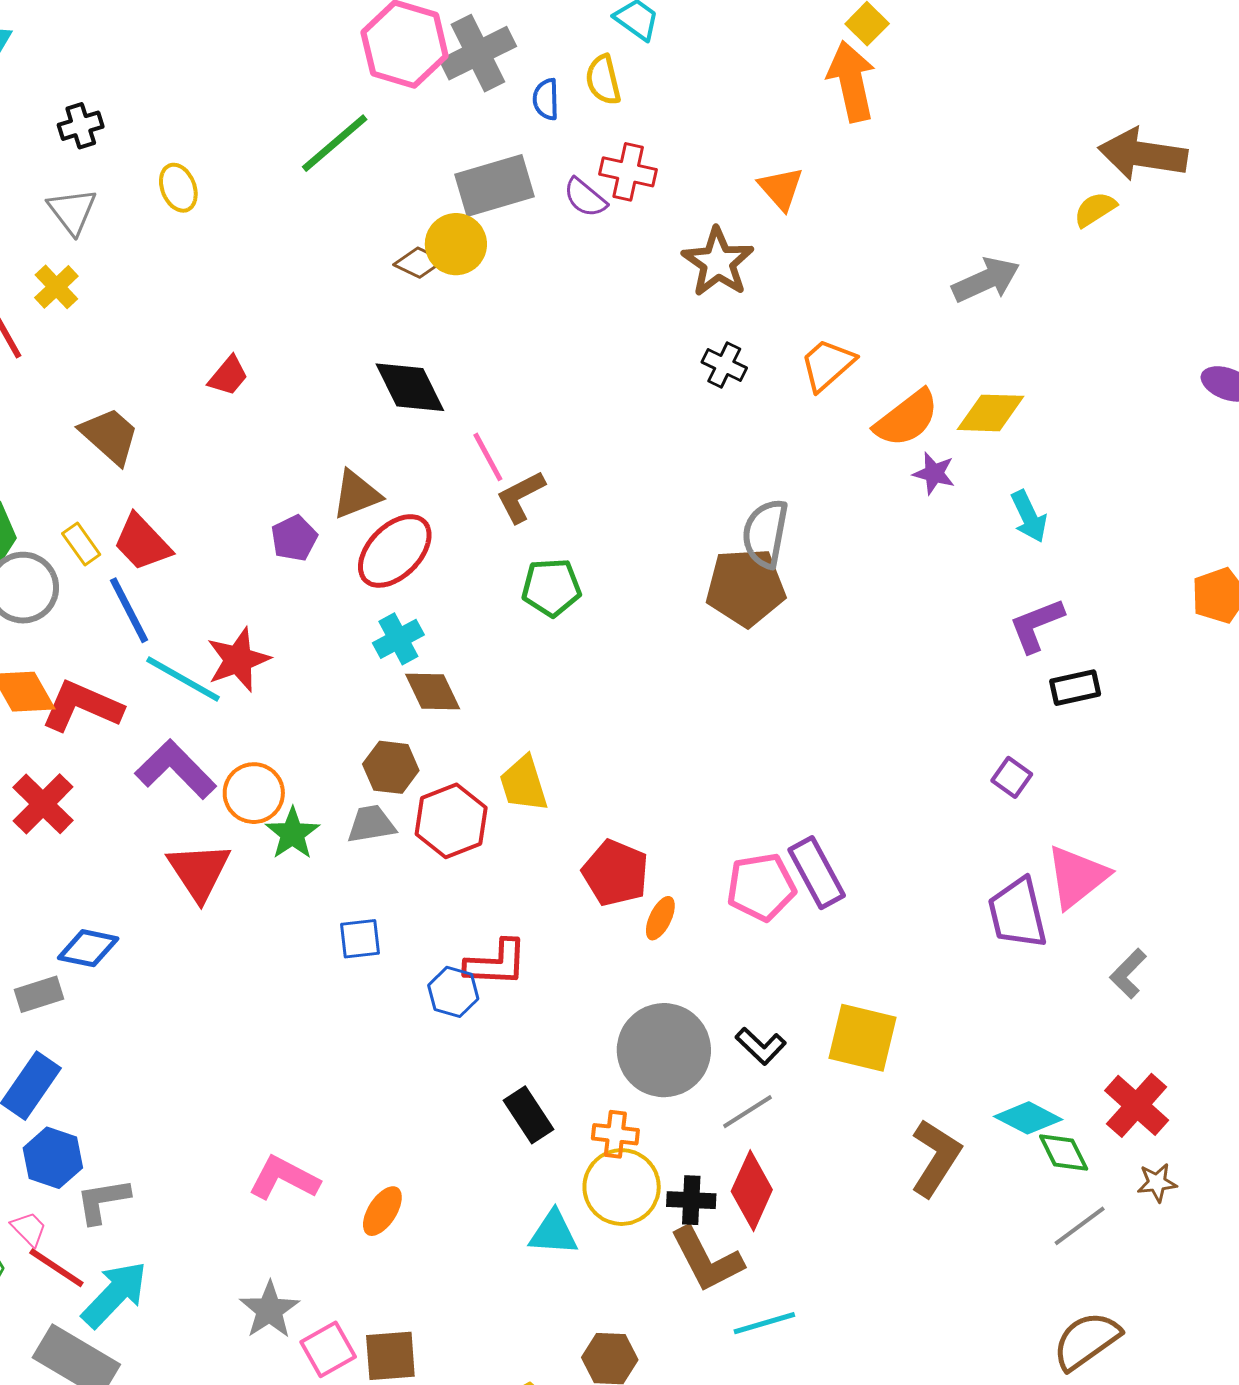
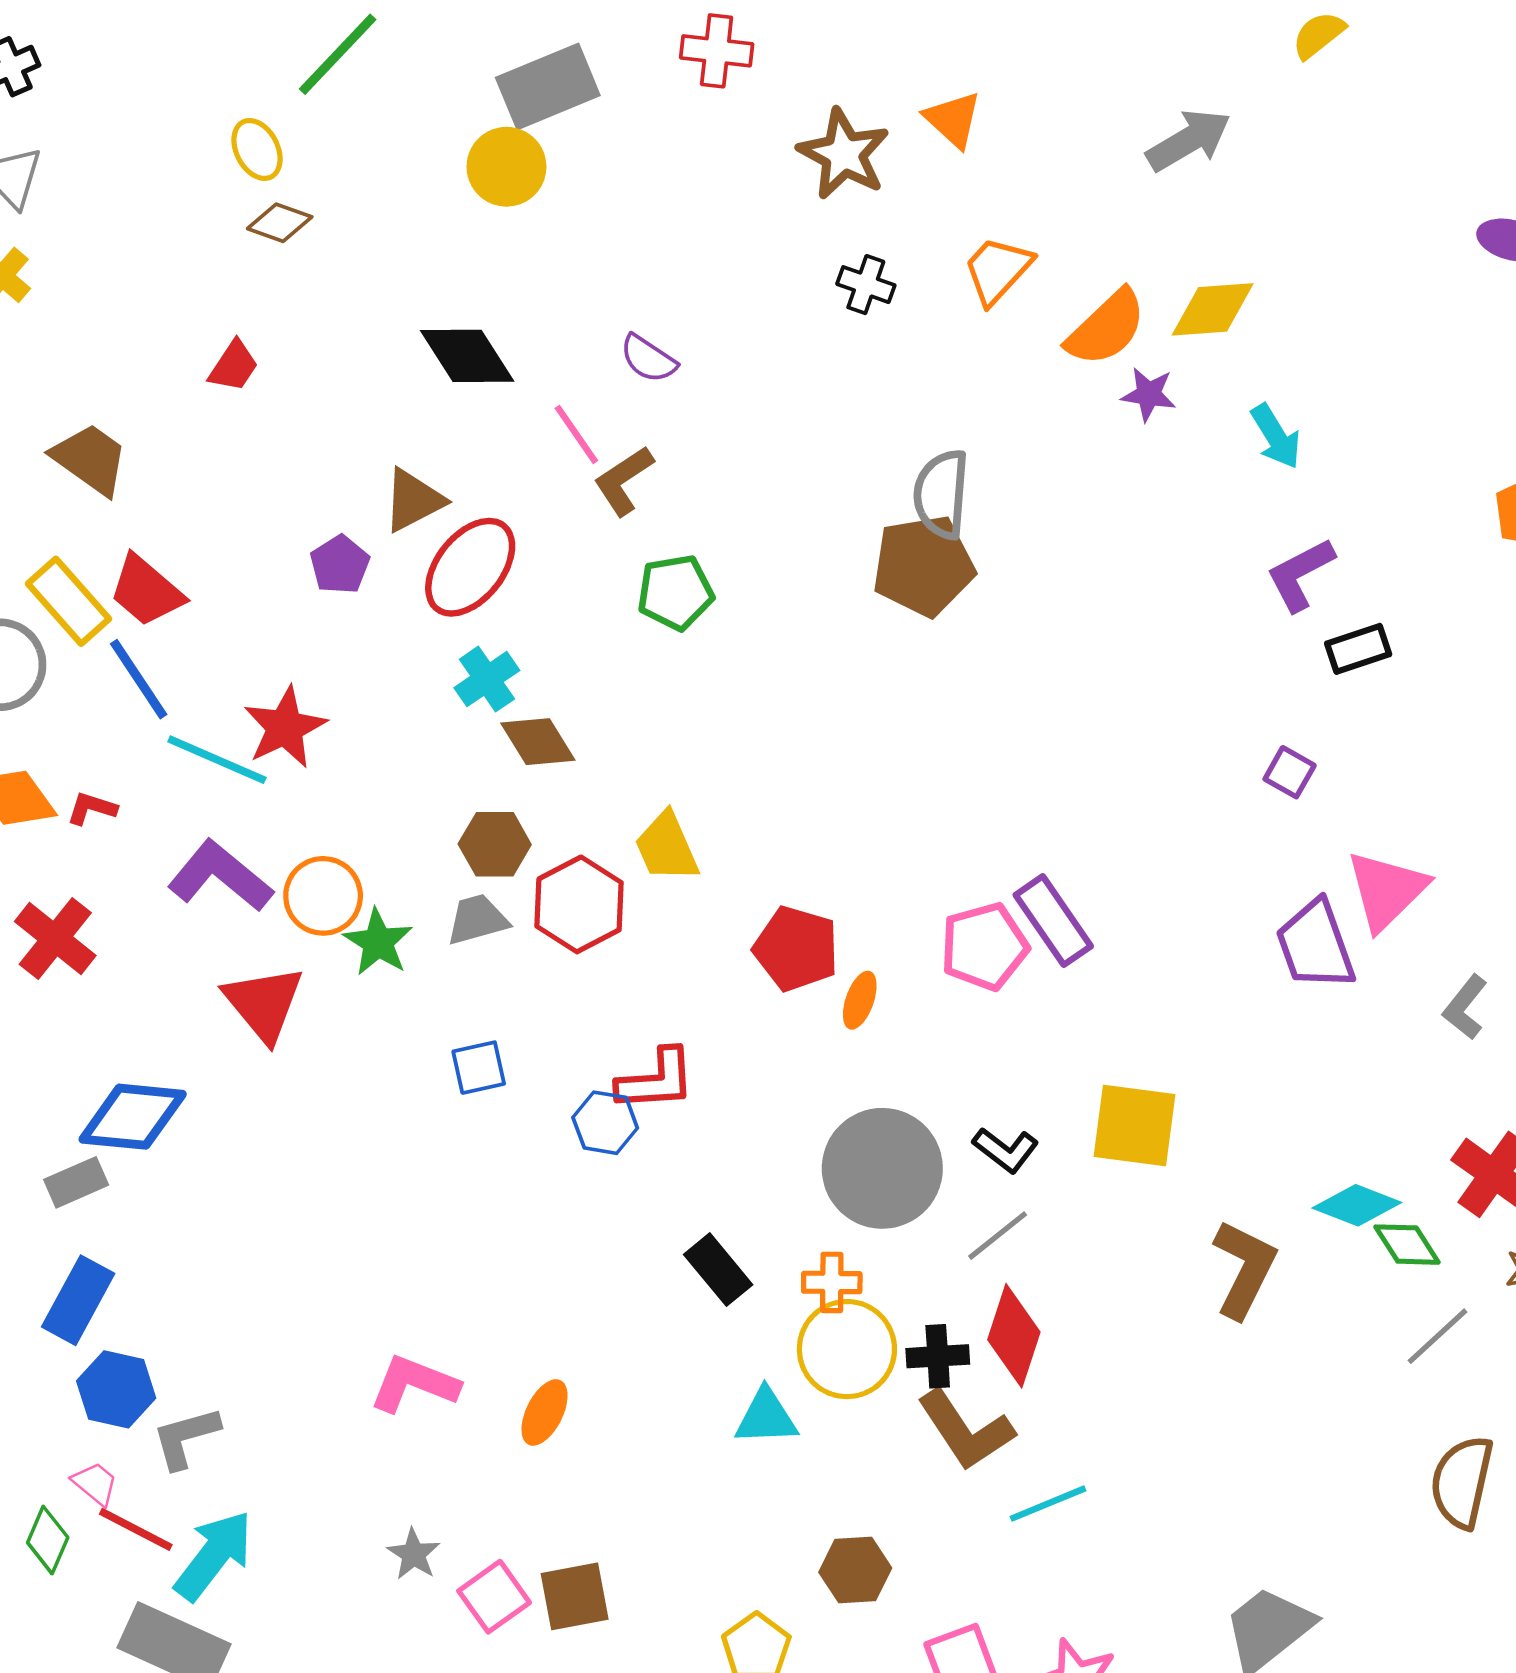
yellow ellipse: (178, 188) -> (257, 149), moved
orange triangle: (781, 188) -> (953, 120), moved
purple semicircle: (585, 198) -> (648, 359), moved
brown diamond: (419, 263) -> (280, 223), moved
yellow rectangle: (81, 544) -> (69, 601), size x1.6
red L-shape: (82, 706) -> (92, 808), size x0.5
blue diamond: (88, 948) -> (133, 1117), size x1.4
gray star: (269, 1310) -> (414, 1554), size x0.7
brown semicircle: (1086, 1341) -> (1462, 1482), turned -36

